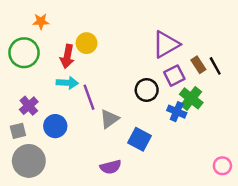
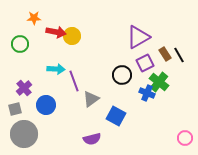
green circle: (24, 53) -> (20, 44), size x0.7
red arrow: (67, 56) -> (56, 32), moved, turned -90

